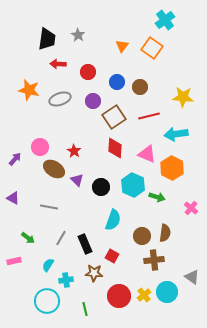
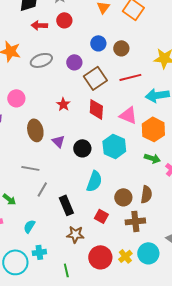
red circle: (88, 72) -> (64, 20), moved
pink circle: (40, 147) -> (16, 98), moved
red star: (74, 151) -> (63, 104), moved
brown ellipse: (54, 169) -> (35, 130), turned 45
green arrow: (157, 197) -> (152, 158), moved
gray line: (61, 238) -> (42, 189), moved
red square: (112, 256) -> (101, 216), moved
cyan cross: (66, 280) -> (39, 252), moved
cyan circle: (47, 301) -> (15, 262), moved

